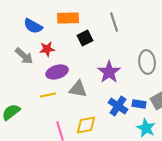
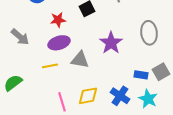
red star: (47, 49) -> (58, 20), moved
gray arrow: (24, 56) -> (20, 37), moved
blue cross: (118, 106) -> (120, 96), moved

